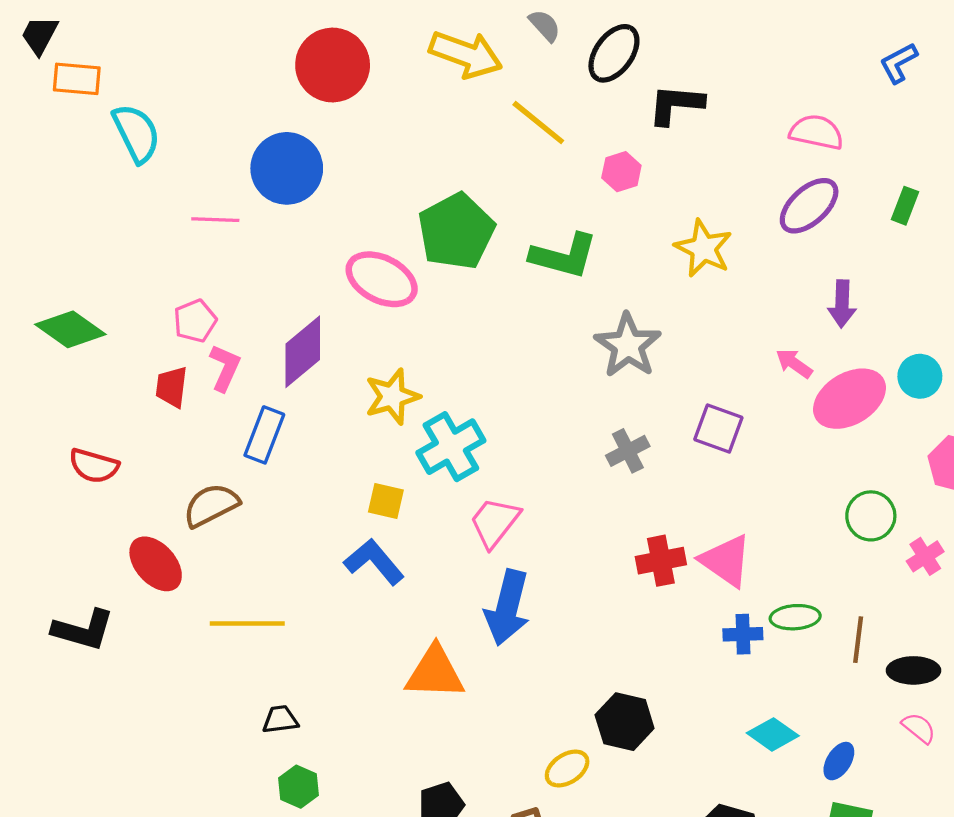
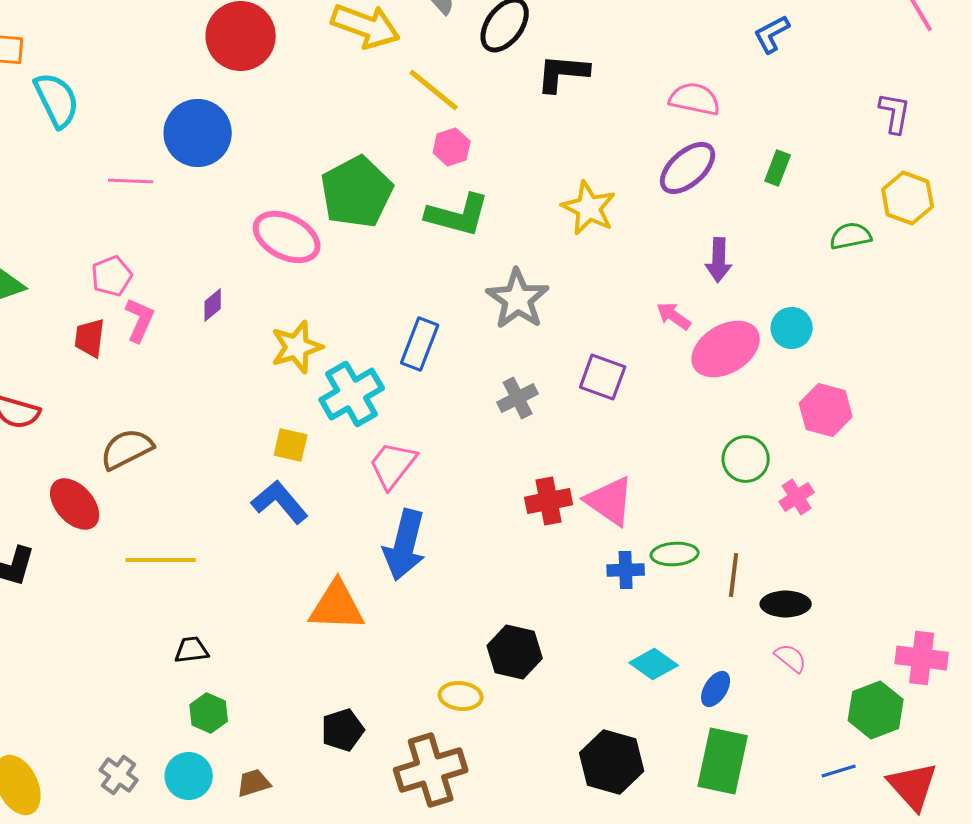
pink hexagon: (621, 172) -> (452, 147), moved
purple diamond: (303, 352) -> (213, 305), size x0.5
blue rectangle: (264, 435) -> (420, 344), moved
yellow ellipse: (567, 769) -> (461, 696), turned 39

